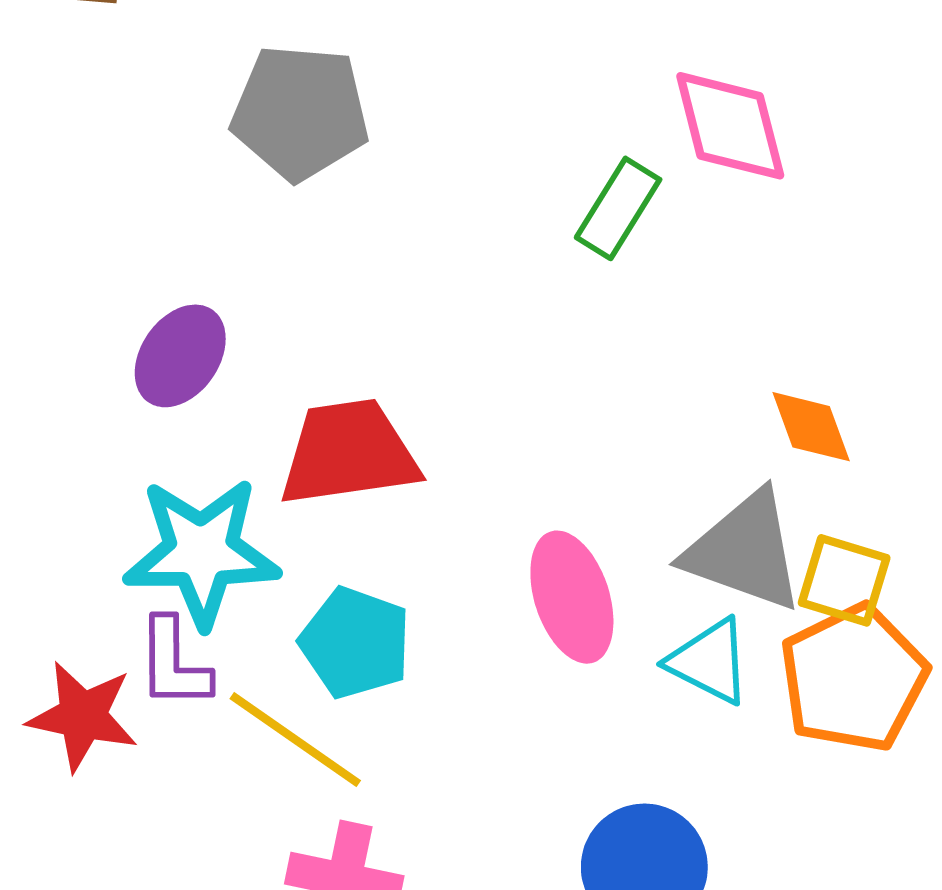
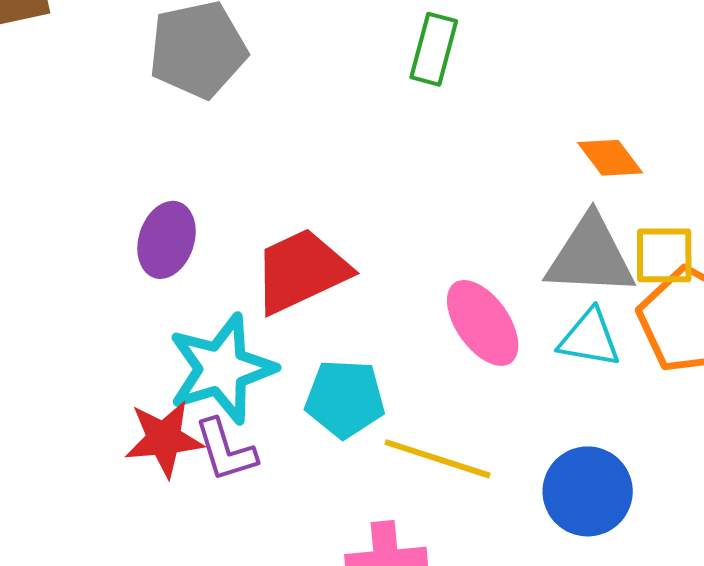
red star: (83, 716) -> (164, 439), moved
yellow line: (295, 740) -> (438, 459), moved

